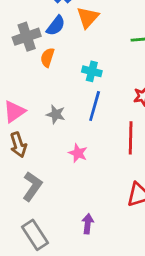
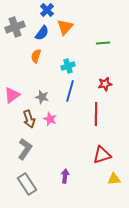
gray cross: (27, 37) -> (15, 27), moved
cyan cross: (92, 71) -> (68, 66), turned -32
brown arrow: (18, 145) -> (29, 119), moved
pink star: (78, 153) -> (50, 119), moved

